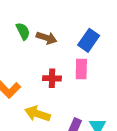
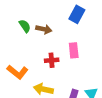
blue rectangle: (89, 40) -> (77, 14), moved

